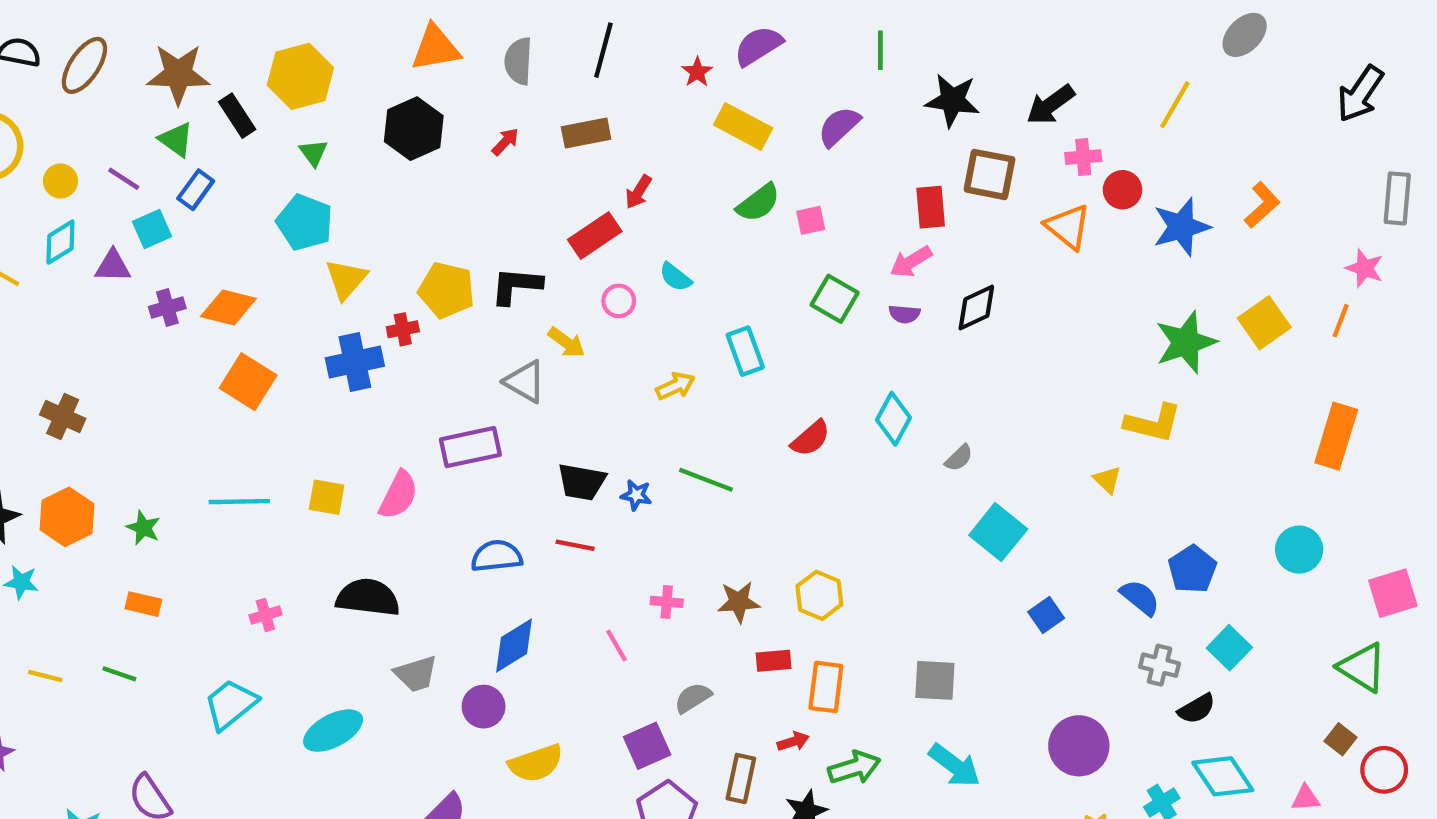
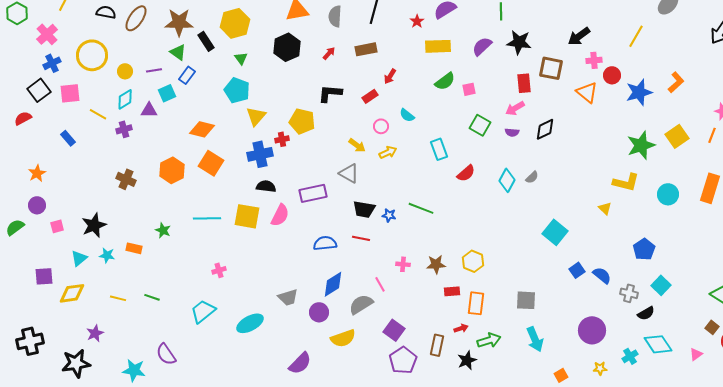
black star: (952, 100) -> (519, 42), moved
yellow rectangle: (743, 126) -> (438, 46), turned -30
purple line: (124, 179) -> (154, 70), turned -42
red rectangle: (595, 236) -> (370, 96), size x0.7
black L-shape: (516, 286) -> (330, 93), moved
purple cross: (167, 307) -> (124, 129), moved
gray triangle: (525, 382) -> (349, 173), moved
yellow arrow: (675, 386) -> (388, 152), moved
red semicircle: (811, 438) -> (466, 173), moved
gray semicircle: (959, 458) -> (532, 177), moved
yellow square: (327, 497) -> (247, 216), size x1.5
orange hexagon: (67, 517) -> (172, 170), moved
cyan circle: (1299, 550) -> (668, 194), moved
black semicircle: (368, 598) -> (266, 186), moved, size x0.7
blue semicircle: (1140, 598) -> (602, 275), moved
orange rectangle: (143, 604) -> (134, 248), moved
gray semicircle: (693, 698) -> (361, 304), moved, size x1.4
purple square: (647, 746) -> (394, 330), turned -30
cyan arrow: (955, 765) -> (535, 339), turned 30
pink triangle: (1306, 798) -> (696, 354), turned -32

